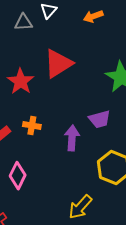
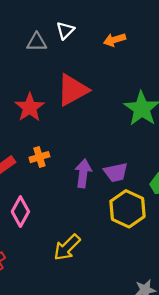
purple trapezoid: (100, 119) -> (116, 172), moved
orange cross: (32, 126) -> (39, 157), turned -30
yellow arrow: (80, 207) -> (67, 247), moved

